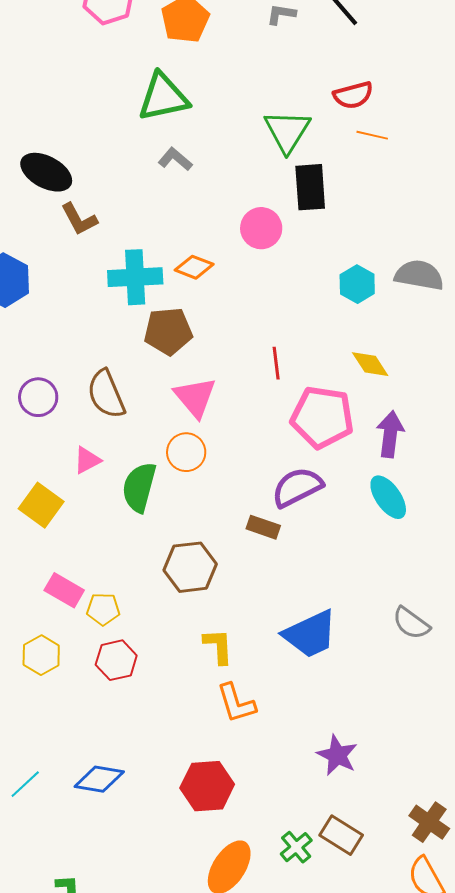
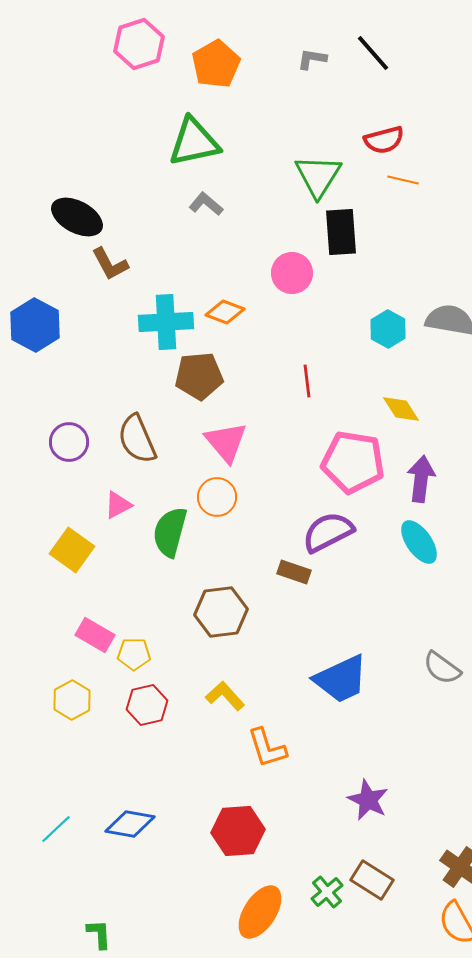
red line: (276, 363) -> (307, 381), moved
yellow L-shape: (218, 646) -> (225, 696), moved, turned -39

